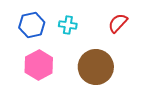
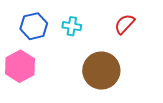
pink hexagon: (39, 65) -> (20, 66), moved

